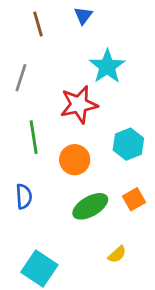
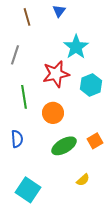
cyan hexagon: (128, 144) -> (91, 85), moved

